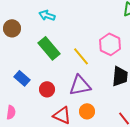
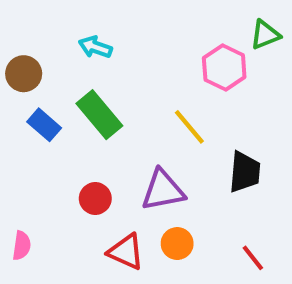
pink hexagon: (110, 44) -> (224, 68), moved
yellow line: (81, 56) -> (189, 127), moved
blue rectangle: (22, 78) -> (44, 125), moved

